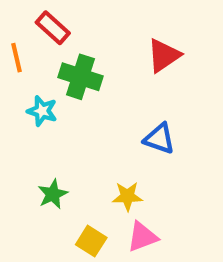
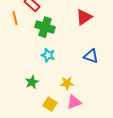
cyan star: (42, 111) -> (48, 55), moved
blue triangle: (159, 139) -> (91, 56), moved

